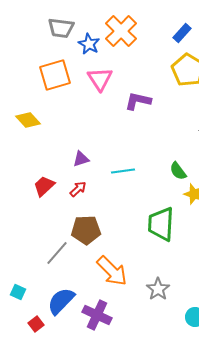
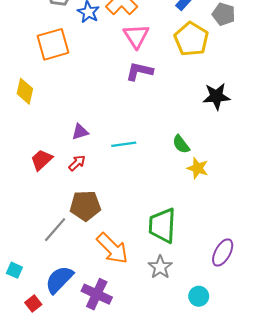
pink triangle: (100, 79) -> (136, 36), moved
yellow diamond: (28, 120) -> (25, 91), turned 55
green trapezoid: (161, 224) -> (162, 225), moved

